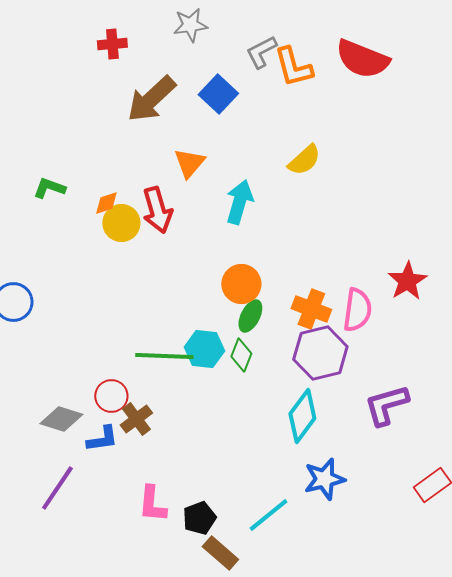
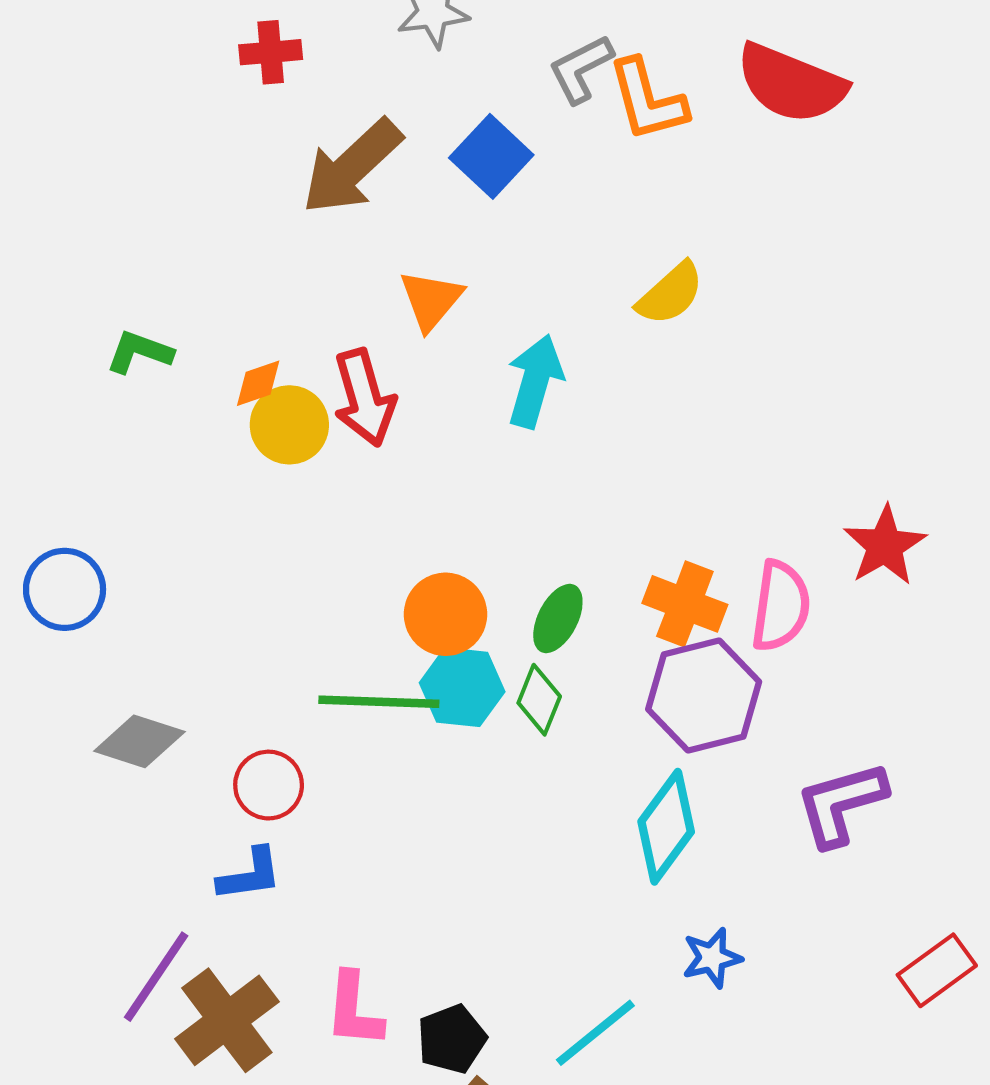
orange circle: (241, 284) -> (445, 614), moved
gray diamond: (61, 419) -> (139, 741), moved
brown cross: (136, 419) -> (227, 1020), moved, size x1.5
blue star: (324, 479) -> (712, 958), size x0.7

